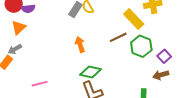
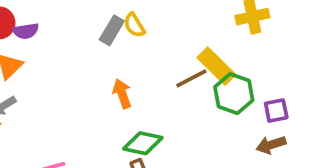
yellow rectangle: (134, 19) -> (216, 66), moved
purple square: (164, 56) -> (276, 111), turned 32

